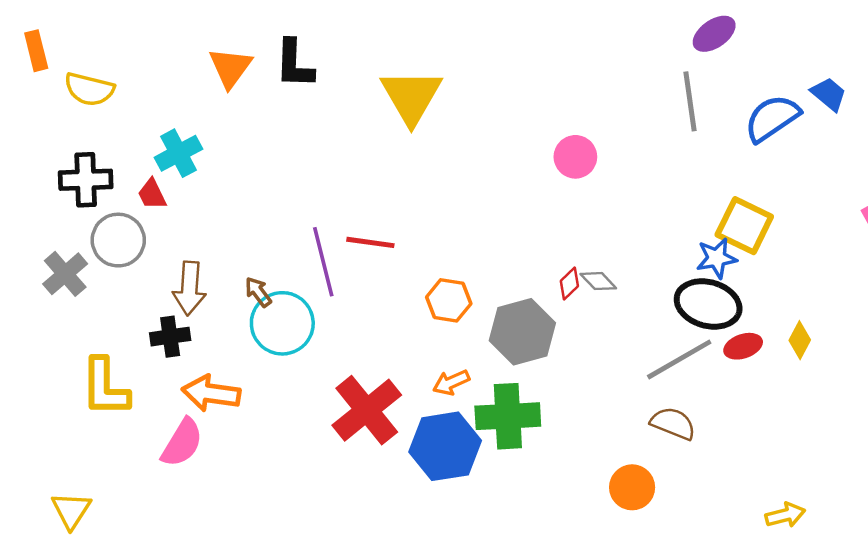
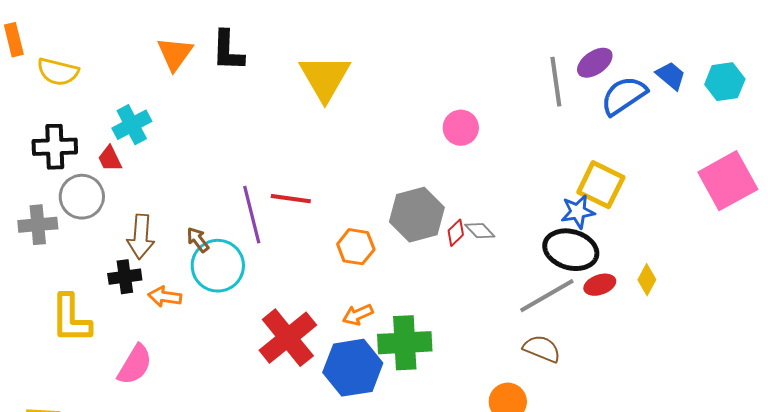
purple ellipse: (714, 34) -> (595, 63), moved
gray cross: (65, 274) -> (38, 225), turned 36
gray hexagon: (522, 332) -> (417, 215), moved
orange arrow: (211, 393) -> (165, 297), moved, size x0.7

